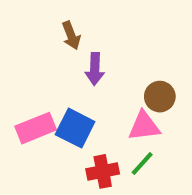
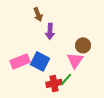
pink triangle: (144, 126) -> (75, 60), turned -48
green line: (142, 164) -> (66, 79), moved

